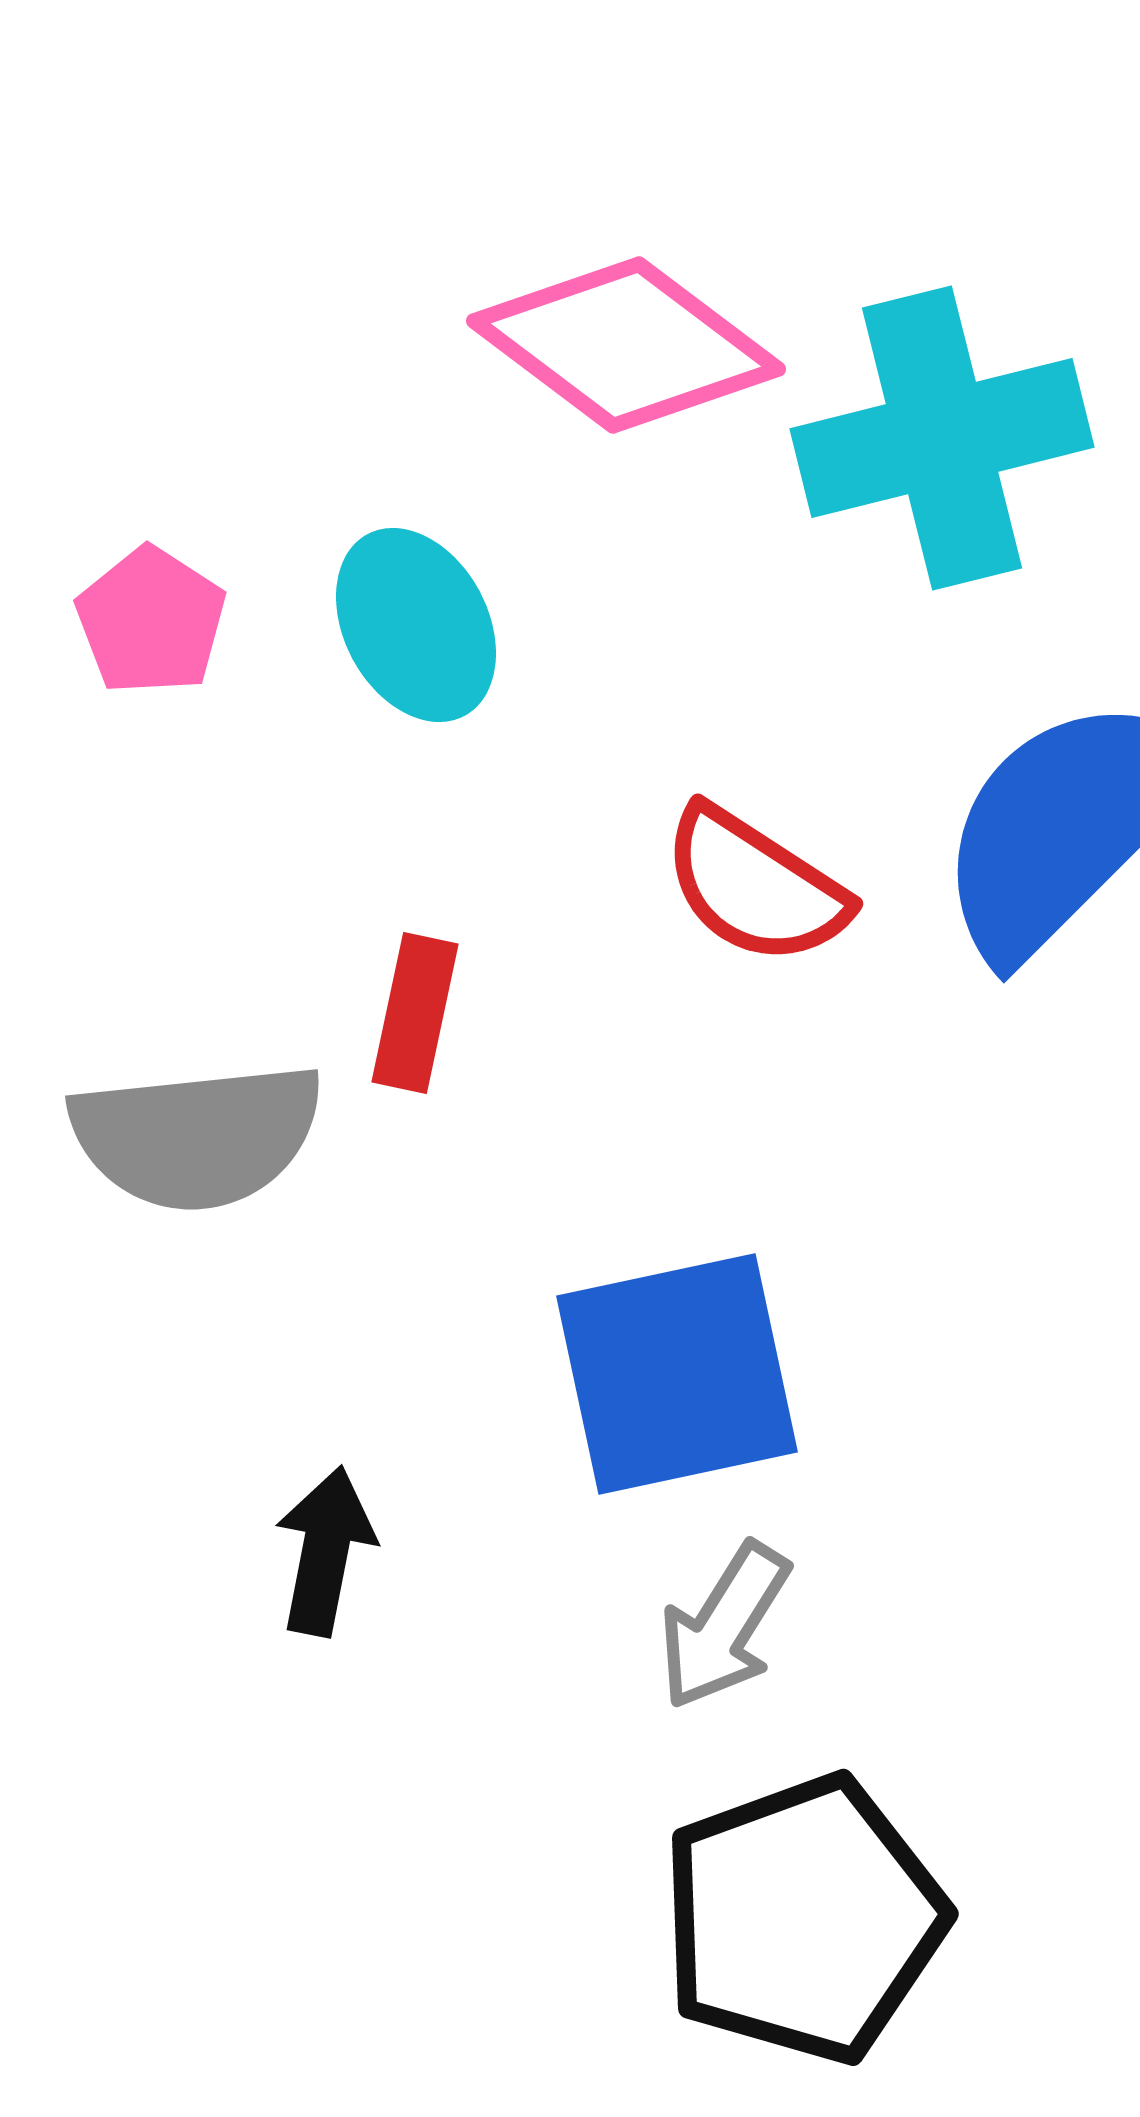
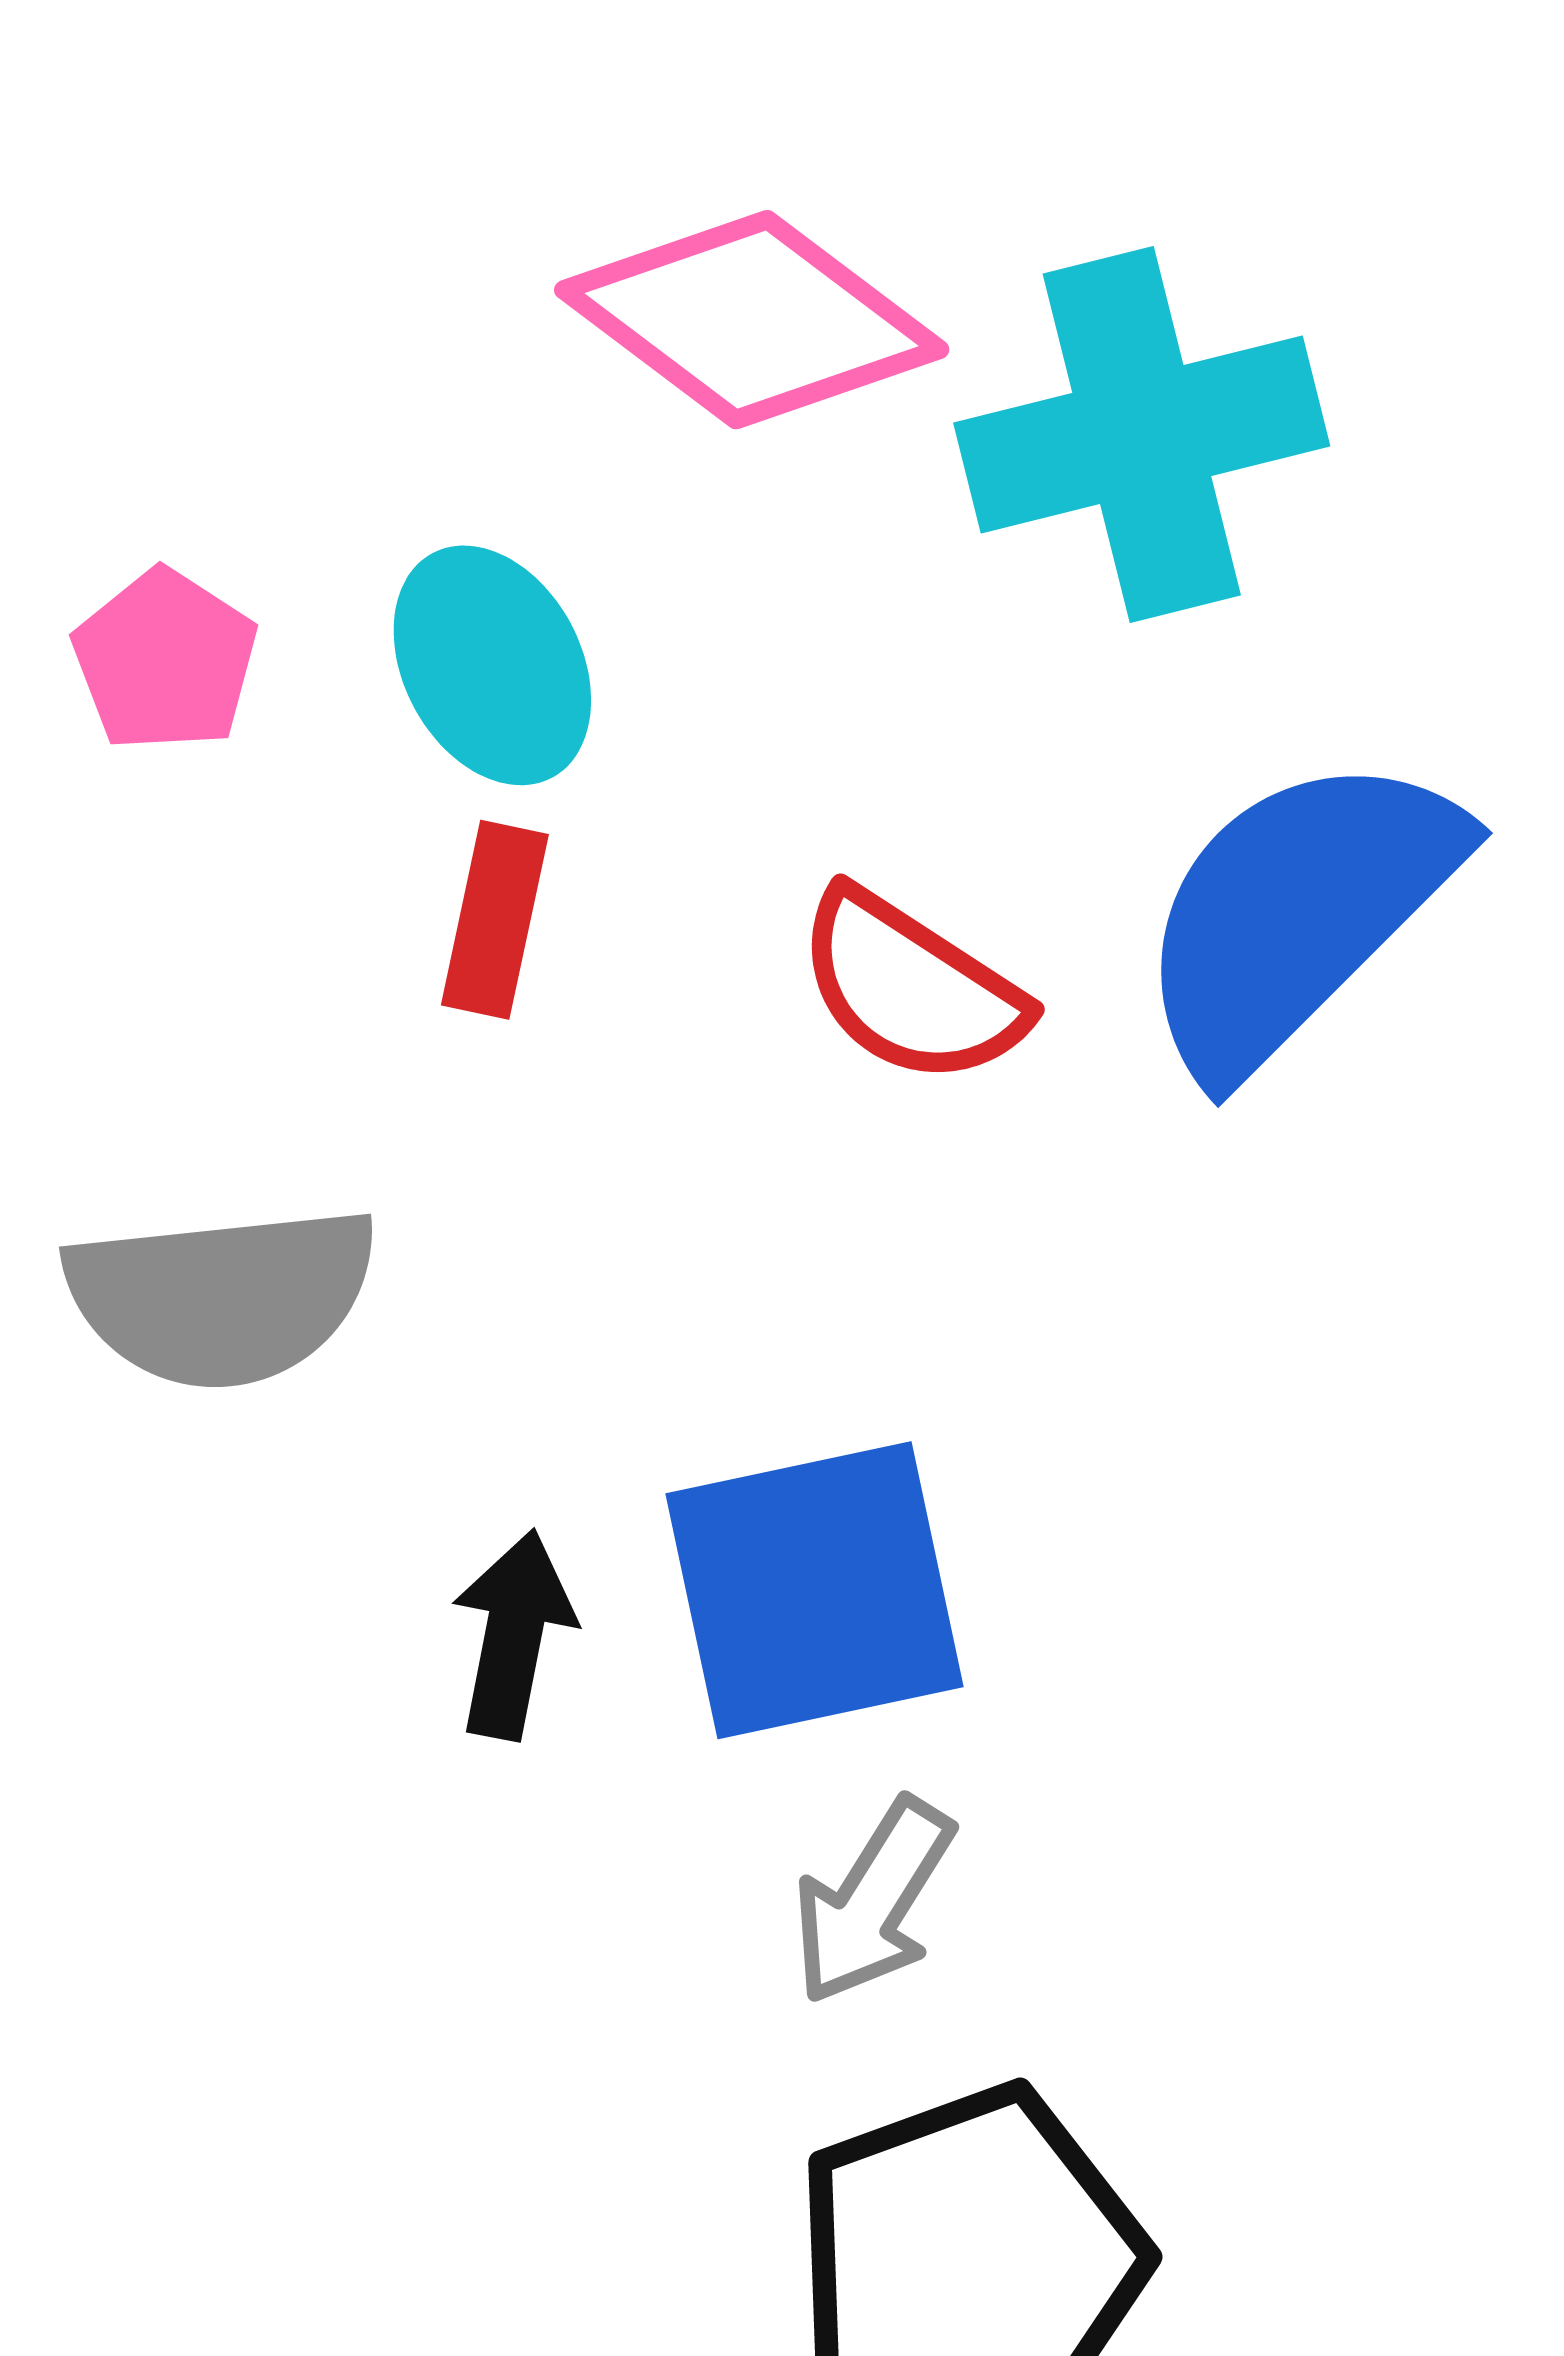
red rectangle: (415, 1013) -> (495, 920), moved
black arrow: (325, 1551) -> (513, 1635), moved

